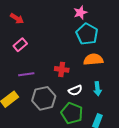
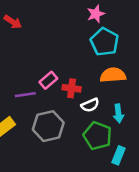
pink rectangle: (20, 45) -> (48, 80), moved
white semicircle: (75, 90) -> (90, 105), moved
green pentagon: (72, 113) -> (97, 136), moved

